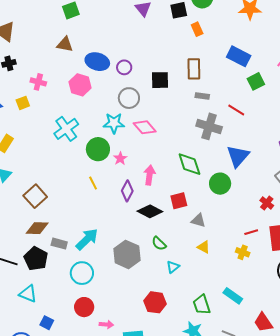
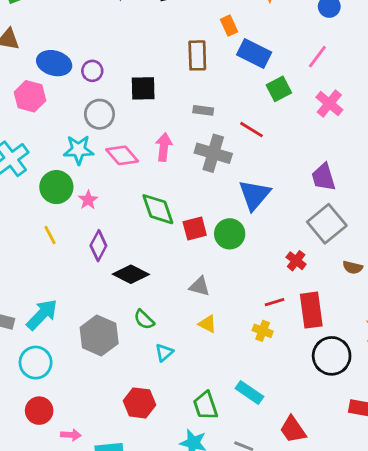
orange rectangle: (197, 29) -> (229, 26), moved
brown rectangle: (194, 69) -> (197, 55), moved
green diamond: (189, 164) -> (158, 209), moved
pink arrow: (150, 175) -> (164, 147), moved
red square: (179, 201) -> (195, 229), moved

